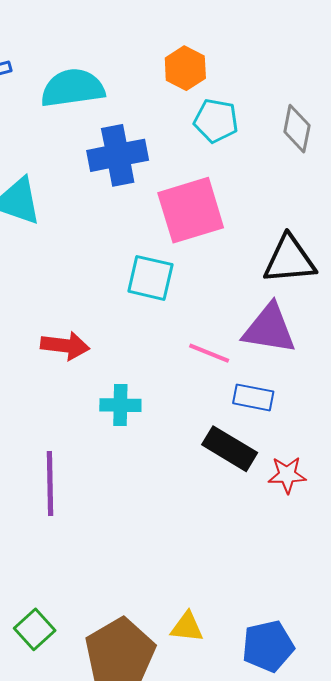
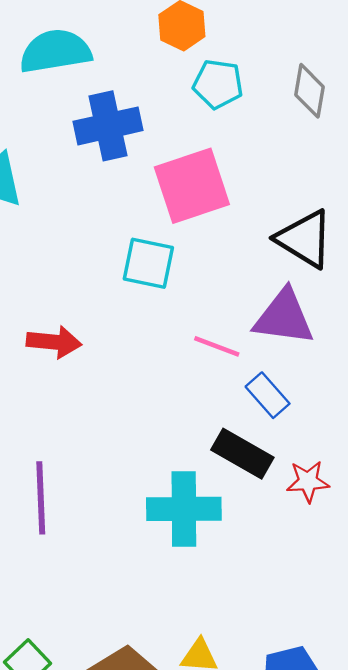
black triangle: (289, 260) -> (305, 239), turned 38
blue rectangle: (253, 397) -> (268, 395), turned 39
cyan cross: (120, 405) -> (184, 509), moved, size x1.6

